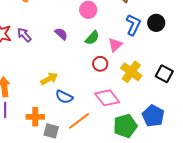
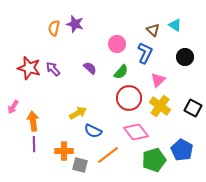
blue L-shape: (133, 25) -> (145, 53), moved
pink triangle: (115, 45) -> (158, 80), moved
red circle: (100, 64) -> (129, 98), size x1.6

